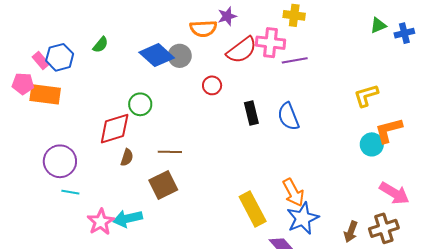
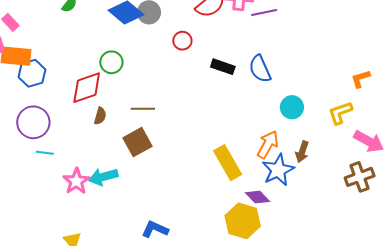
blue hexagon: (60, 57) -> (32, 73), moved
yellow L-shape: (366, 96) -> (340, 113), moved
black rectangle: (251, 113) -> (223, 67), turned -55
orange L-shape: (389, 130) -> (361, 79), size x0.7
cyan circle: (372, 144) -> (292, 107), moved
orange arrow: (293, 192) -> (268, 144), turned -120
brown arrow: (351, 232) -> (302, 152), moved

